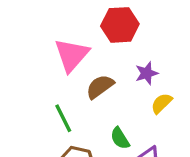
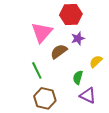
purple star: (147, 73) -> (78, 38), moved
green semicircle: (120, 138) -> (78, 77), moved, turned 48

